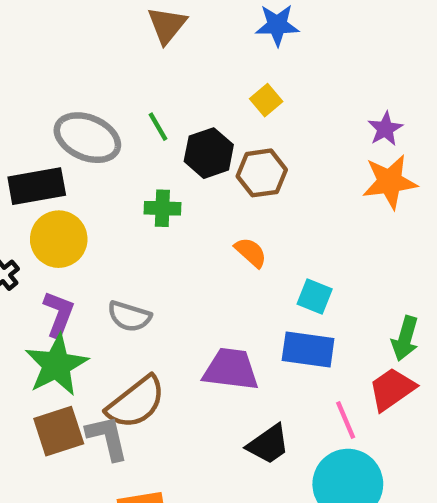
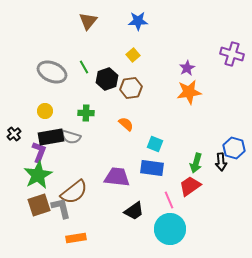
black rectangle: (37, 186) -> (51, 137), moved
green cross: (162, 208) -> (86, 113), moved
yellow circle: (59, 239) -> (45, 111), moved, size x0.6
gray semicircle: (129, 316) -> (71, 137), moved

